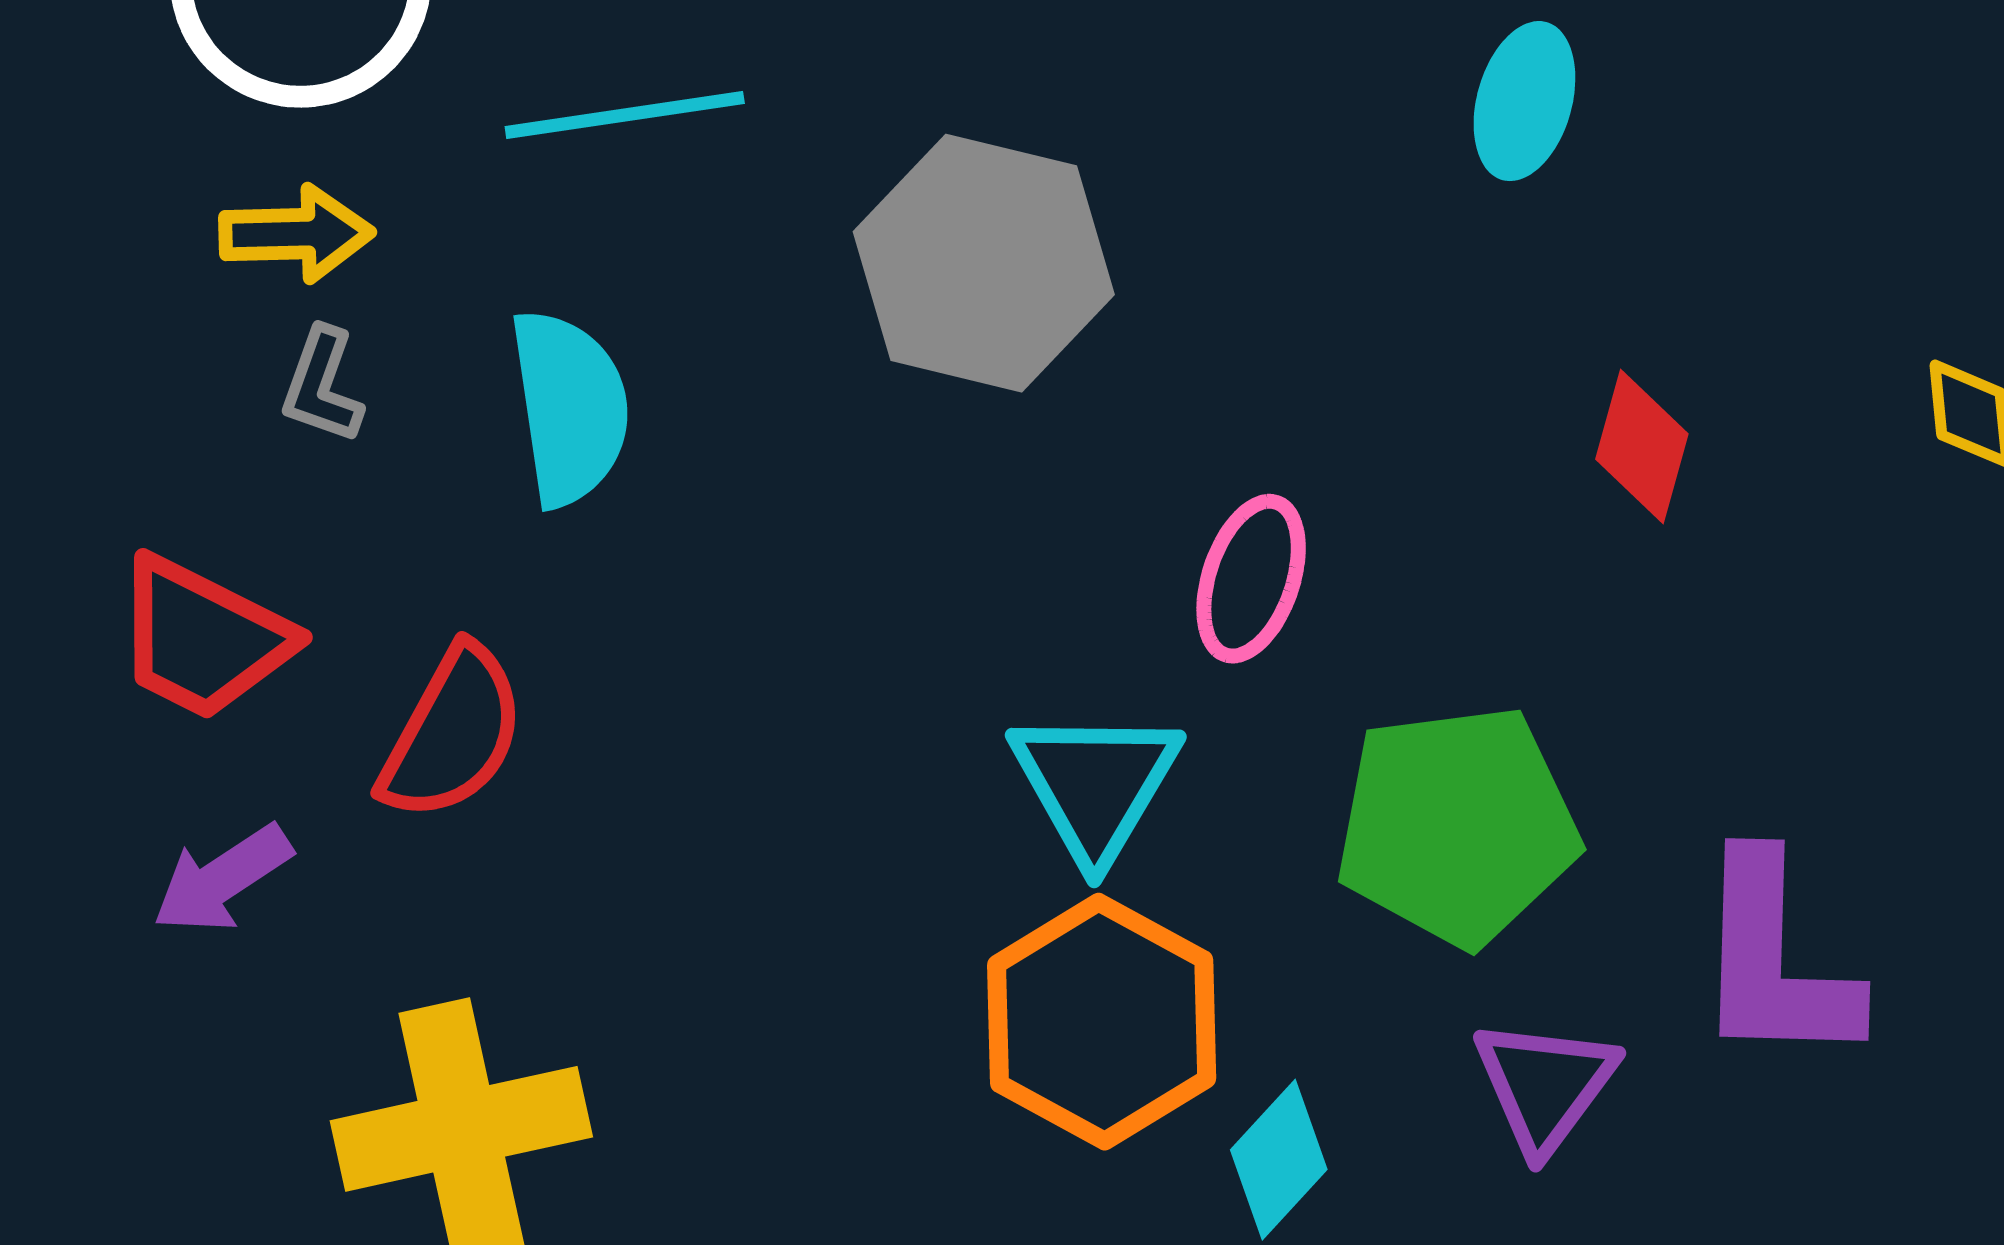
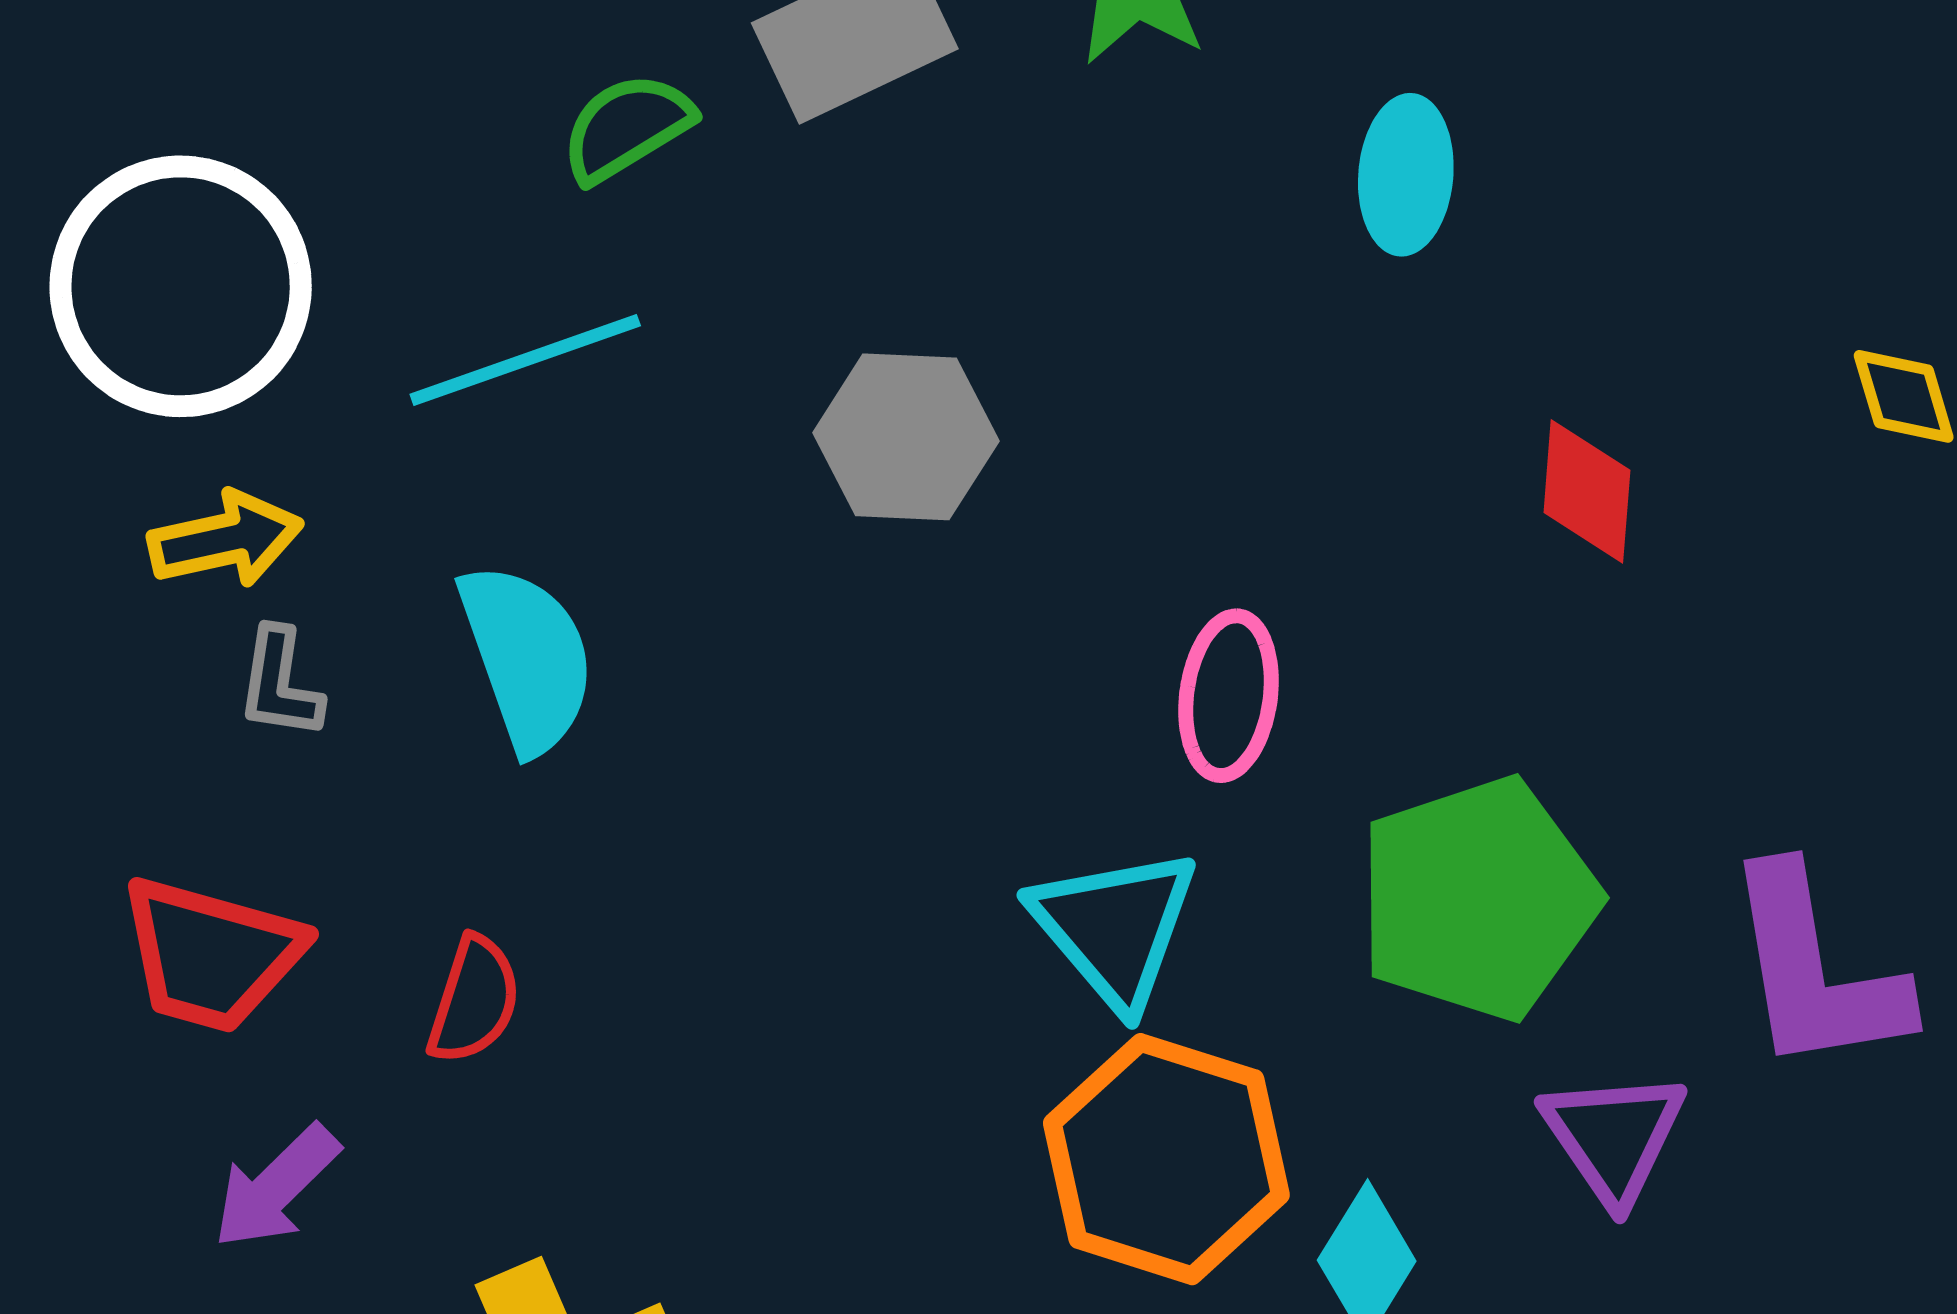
gray hexagon: (984, 263) -> (906, 437), size x0.7
red semicircle: (452, 733) -> (474, 1000), size x0.7

